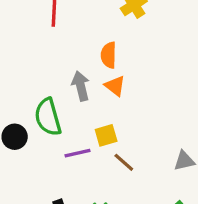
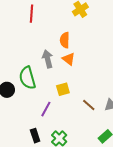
purple line: (78, 153) -> (46, 109), moved, turned -49
brown line: (124, 162) -> (89, 105), moved

